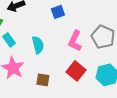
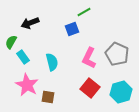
brown square: (43, 80) -> (48, 97), moved

